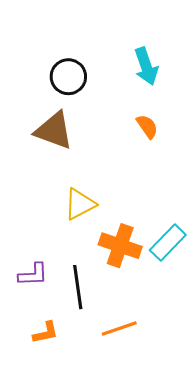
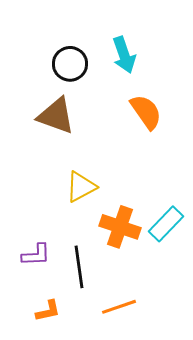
cyan arrow: (146, 66) -> (124, 55), moved
orange semicircle: (147, 126) -> (146, 112), size x1.5

